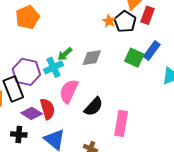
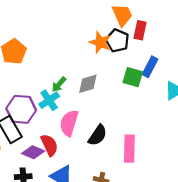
orange star: (109, 21) -> (100, 42), size x1.5

